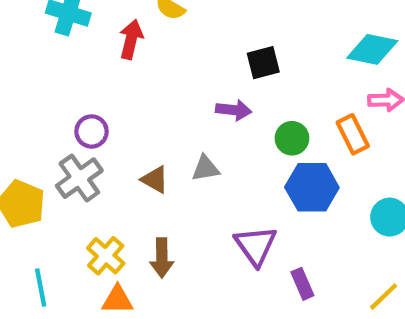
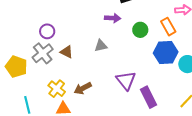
brown triangle: (155, 180) -> (67, 52), moved
blue hexagon: (312, 187) -> (166, 52), moved
brown arrow: (162, 258) -> (83, 88), turned 66
purple rectangle: (302, 284) -> (149, 97), size x1.5

